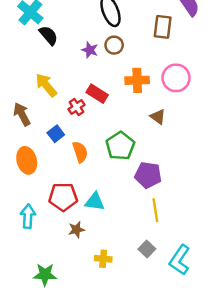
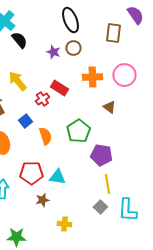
gray square: (147, 249) -> (100, 207), moved
cyan L-shape: (180, 260) -> (127, 210), moved, turned -30

